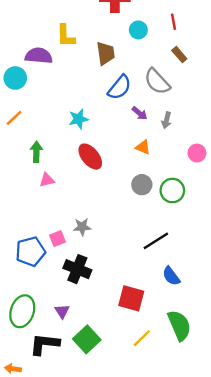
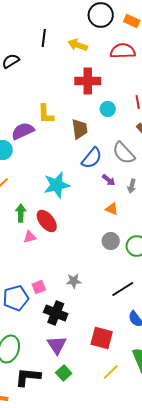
purple semicircle: (39, 56) -> (23, 131), turned -30
cyan star: (79, 119) -> (57, 185), size x1.5
red ellipse: (90, 157) -> (47, 221), moved
gray star: (82, 227) -> (74, 281), moved
purple triangle: (62, 311) -> (57, 345), moved, size x1.5
green square: (87, 339) -> (64, 373), size x0.7

